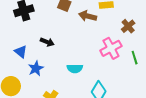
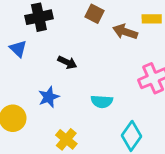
blue triangle: (21, 52) -> (18, 49), moved

